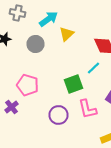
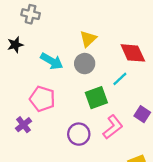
cyan arrow: (48, 19) -> (52, 61), moved, turned 66
gray circle: (36, 44) -> (85, 64), moved
pink L-shape: (88, 109) -> (113, 127), turned -115

